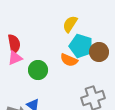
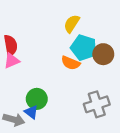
green circle: (38, 70) -> (37, 99), moved

